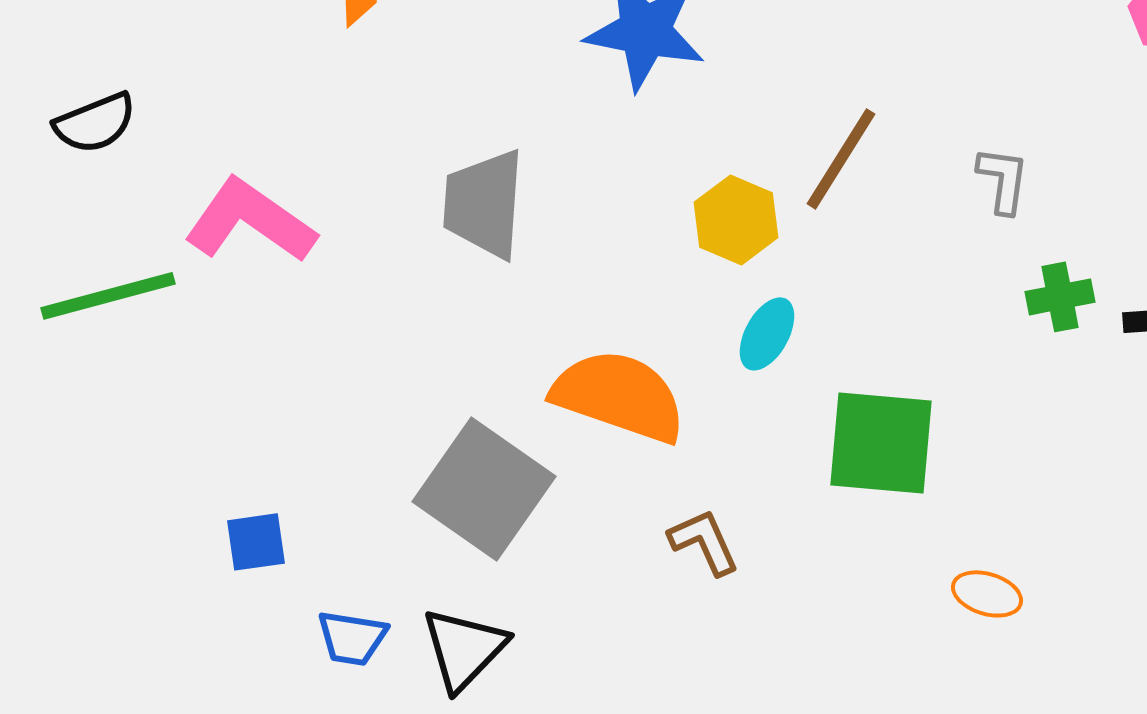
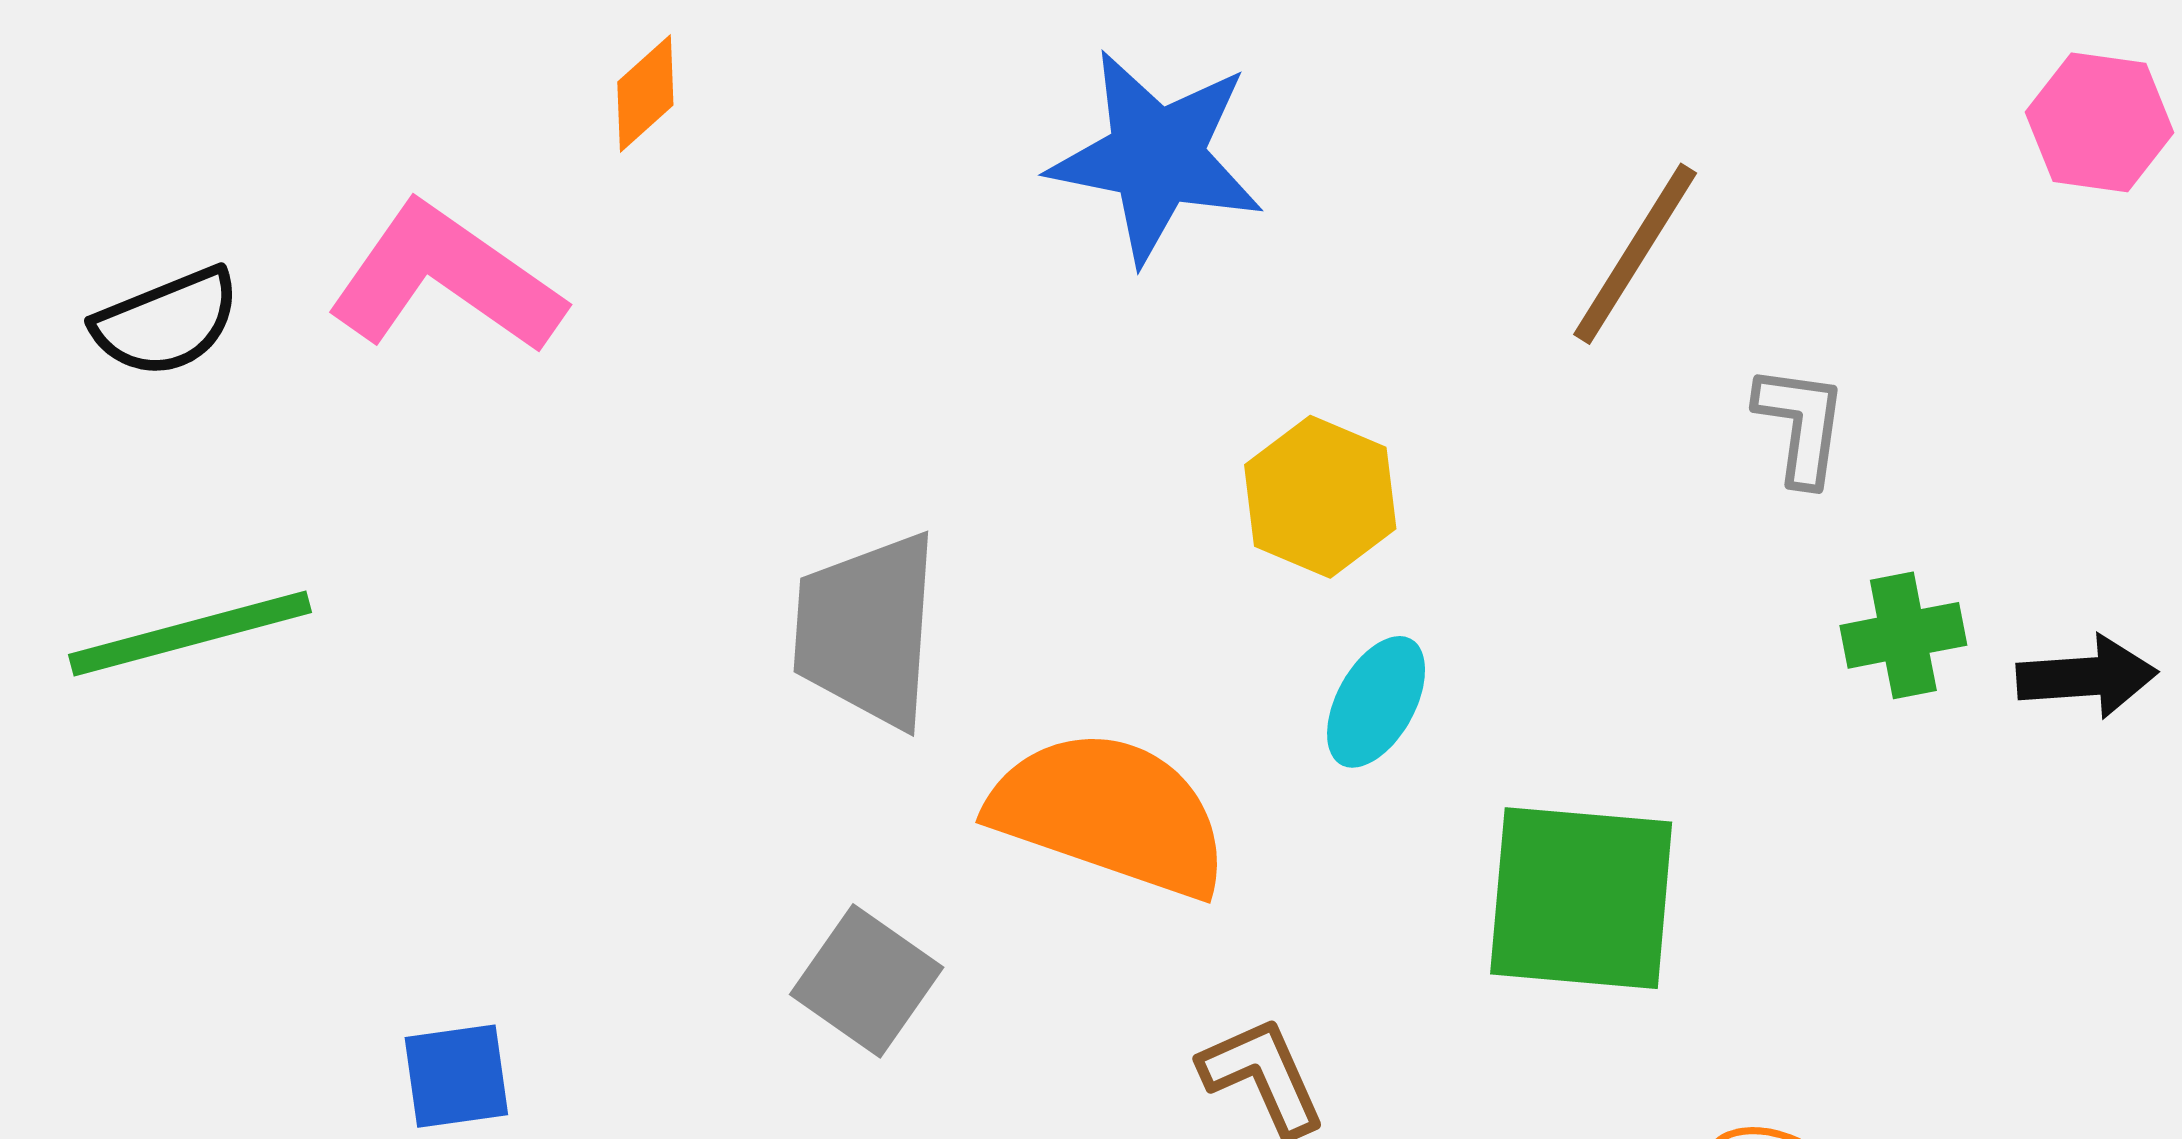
brown line: (841, 159) -> (1635, 254), moved
gray trapezoid: (484, 204) -> (867, 630), moved
pink L-shape: (250, 221) -> (446, 279), moved
gray square: (484, 489) -> (867, 981), size x0.6

